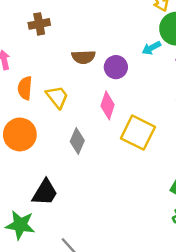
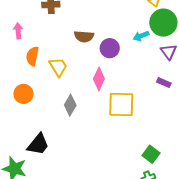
yellow square: (138, 133) -> (121, 104), turned -32
orange circle: (20, 134) -> (23, 94), size x0.7

